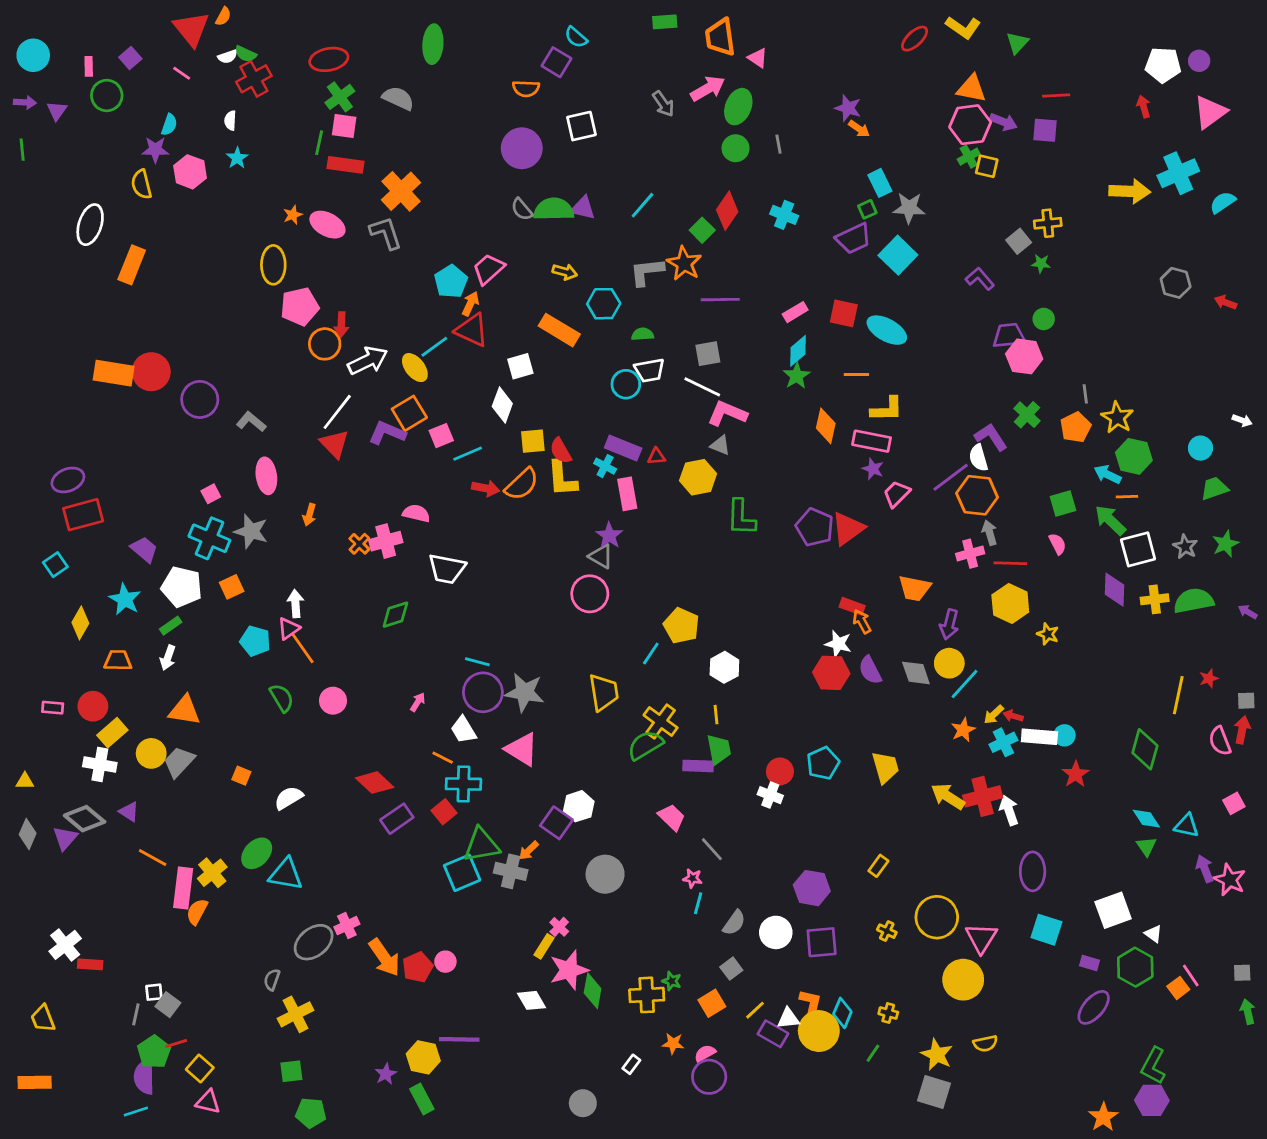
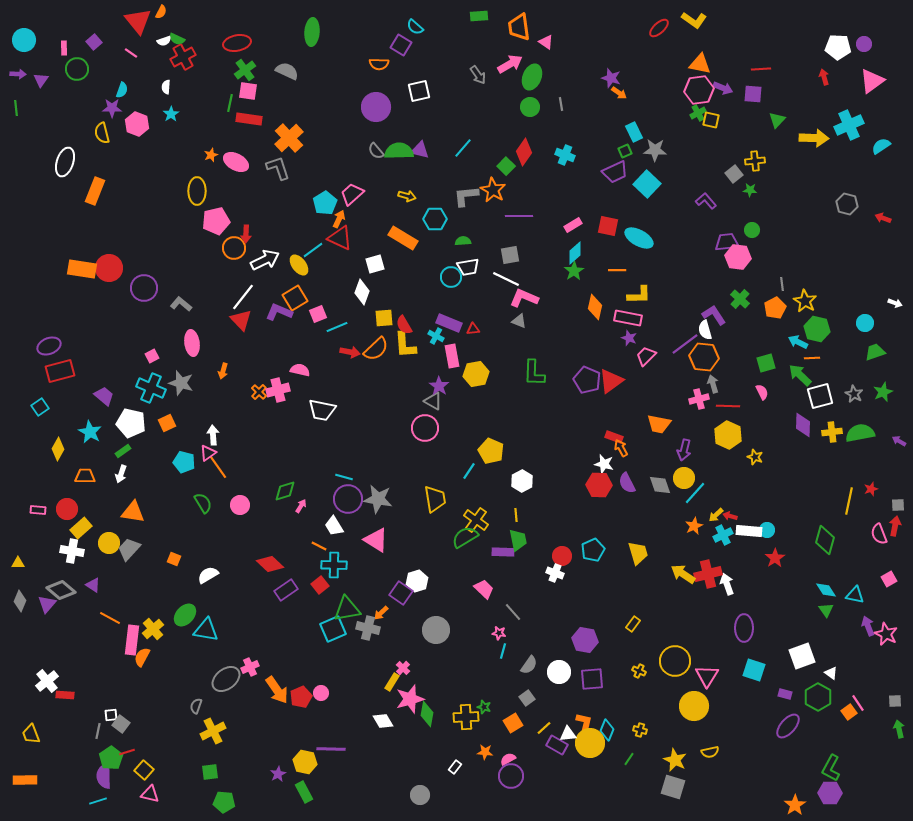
green triangle: (1017, 43) -> (777, 120), moved
yellow hexagon: (698, 477) -> (476, 374), moved
green diamond: (395, 615) -> (285, 491), moved

